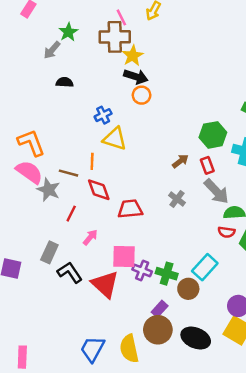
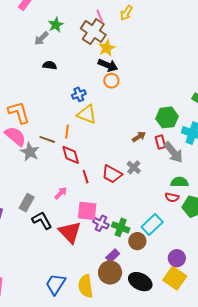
brown cross: (115, 37) -> (93, 32), turned 30
gray arrow: (216, 191) -> (173, 152), moved
red trapezoid: (130, 209) -> (112, 174), moved, turned -150
red line: (71, 214) -> (86, 177), moved, turned -48

